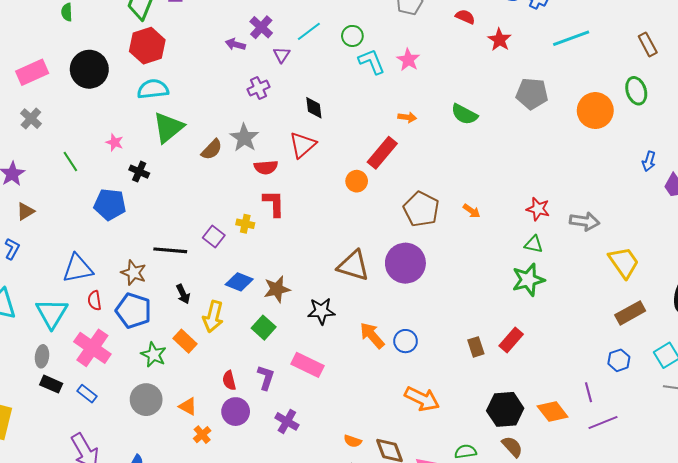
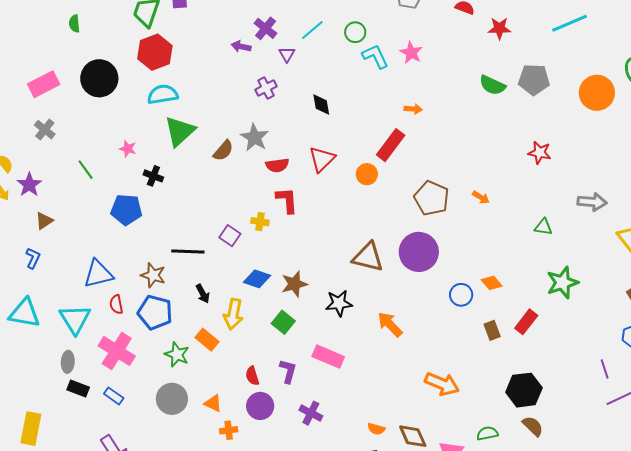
red star: (499, 40) -> (499, 28), turned -30
green semicircle: (464, 114) -> (492, 85), moved
red triangle: (303, 145) -> (322, 159), moved
red star: (538, 209) -> (540, 153), moved
green star: (528, 280) -> (562, 283), moved
blue circle: (406, 341) -> (461, 295), moved
orange diamond: (553, 412) -> (492, 283), moved, size x0.7
orange cross: (202, 435) -> (229, 430), turned 36

